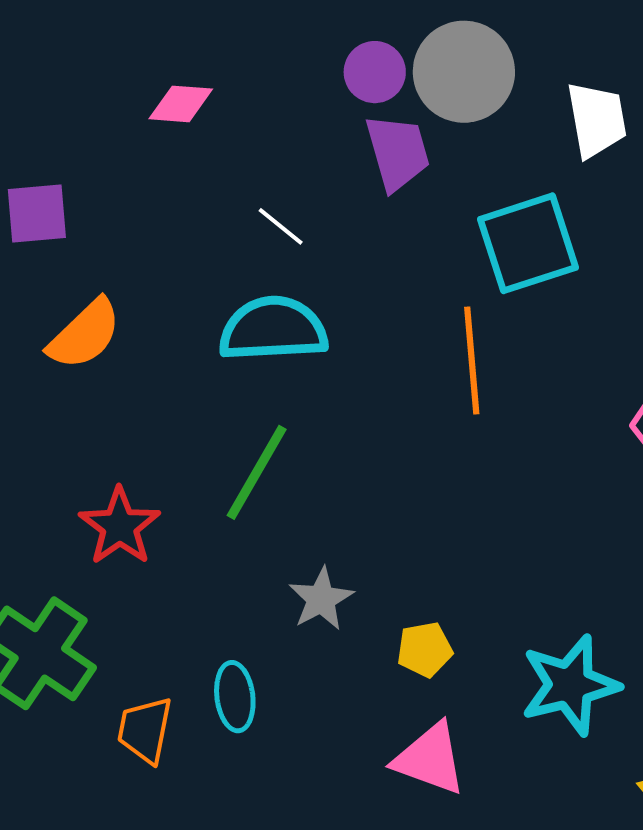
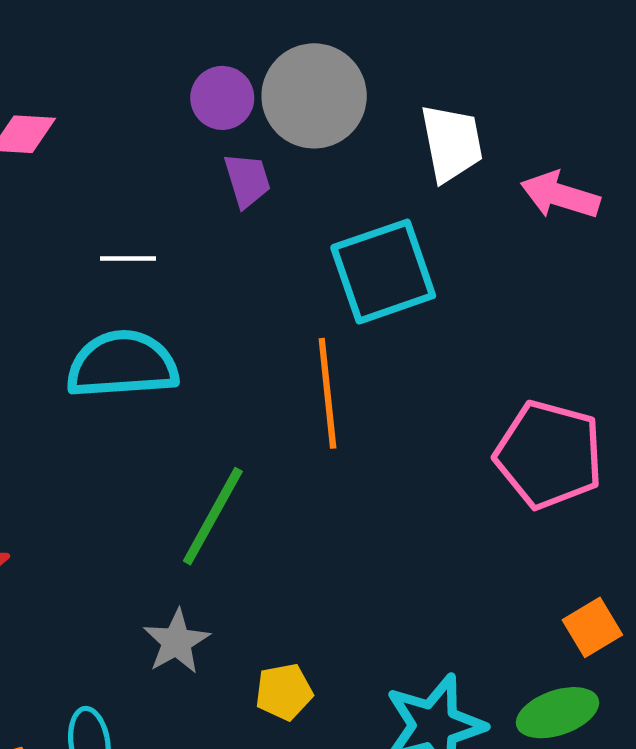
purple trapezoid: (398, 152) -> (247, 180), size x0.7
white line: (281, 226) -> (128, 259), turned -38
green line: (257, 472) -> (213, 516), moved

